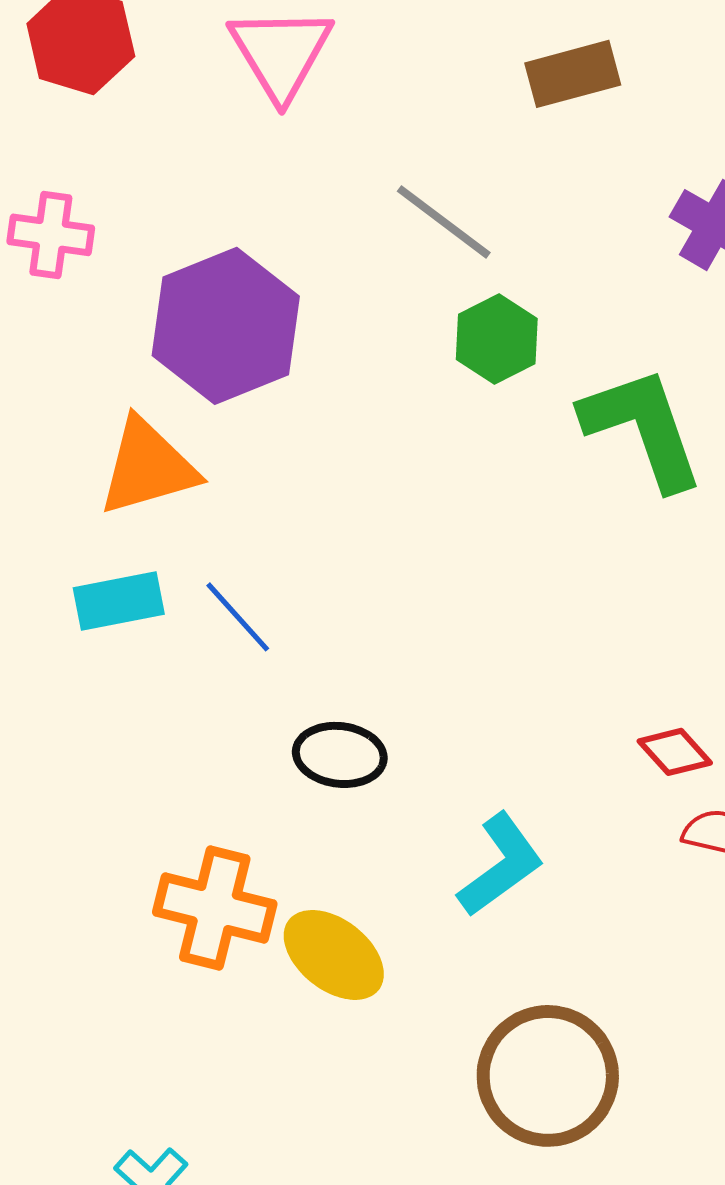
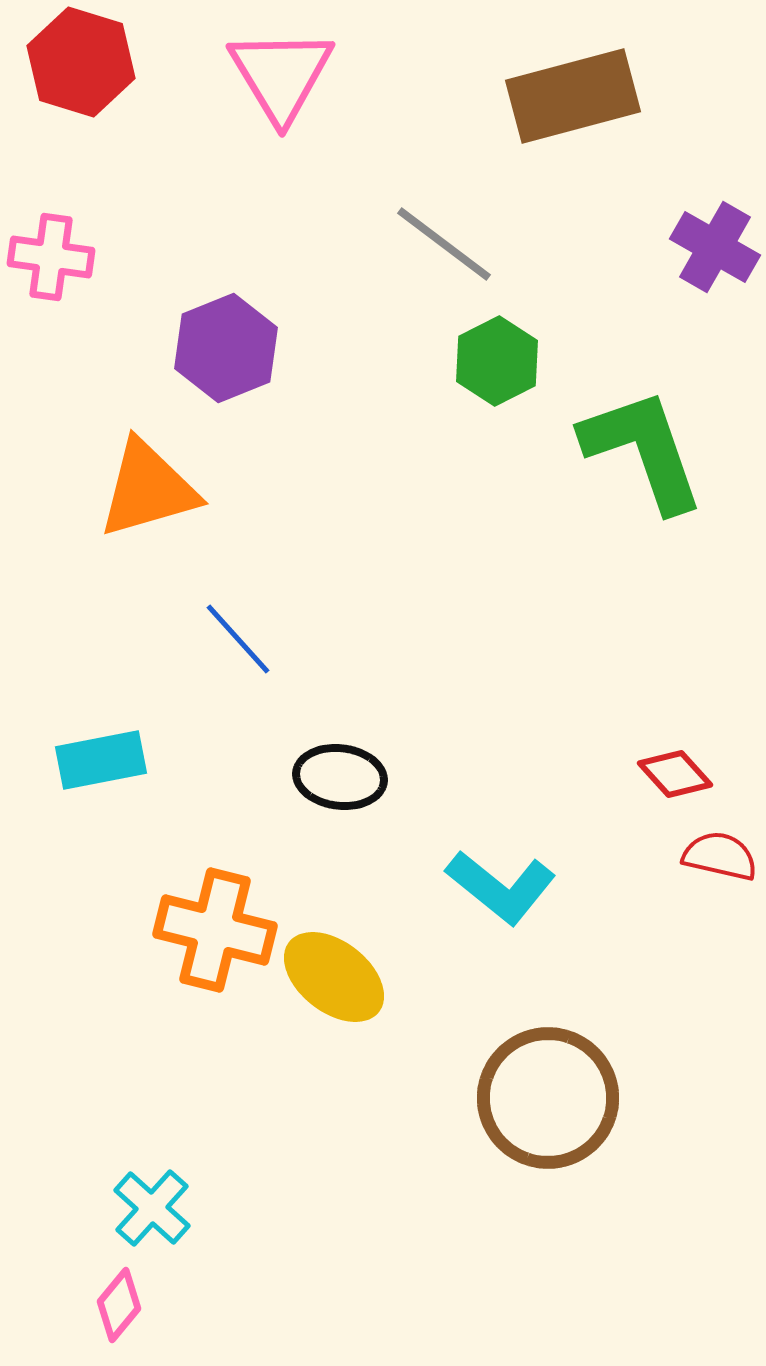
brown rectangle: (573, 74) -> (573, 96), size x1.4
purple hexagon: (226, 326) -> (226, 348), size x0.7
cyan rectangle: (119, 601) -> (101, 760), moved
cyan L-shape: (501, 865) -> (501, 887), turned 75

